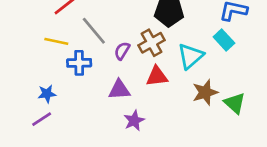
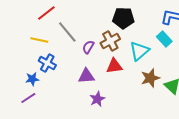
blue cross: (79, 63) -> (47, 63), moved, turned 30

